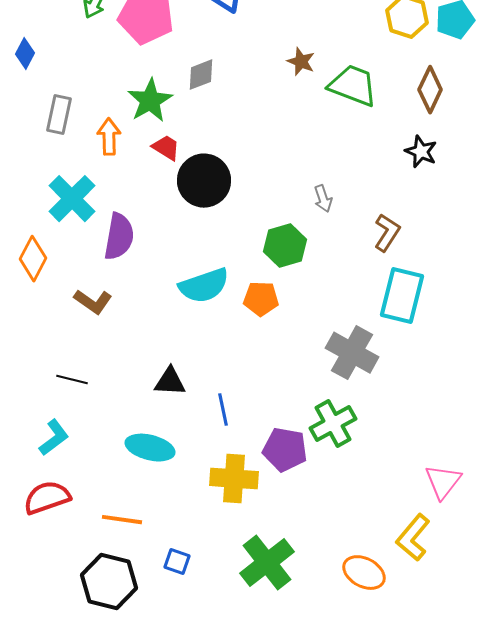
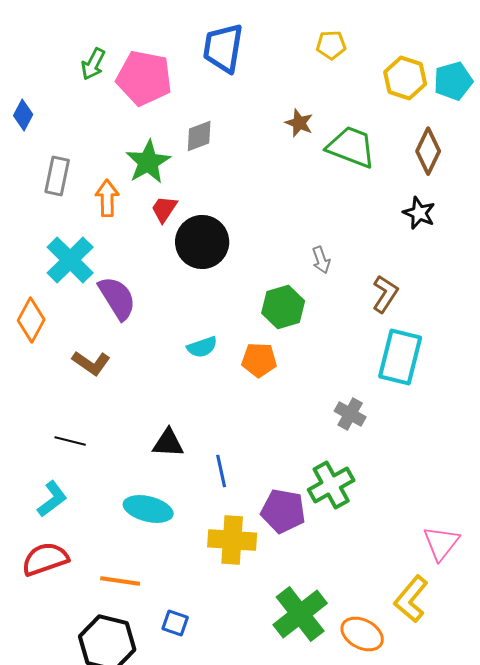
red trapezoid: (166, 148) -> (164, 209), turned -88
purple semicircle: (119, 237) -> (117, 298), turned -42
cyan semicircle: (204, 286) -> (202, 347), size x0.6
gray cross: (352, 353) -> (350, 414), size x0.6
green cross: (267, 563) -> (300, 614), moved

